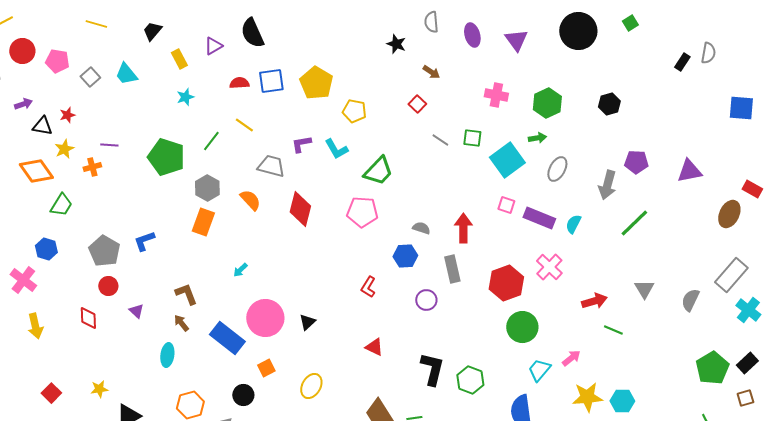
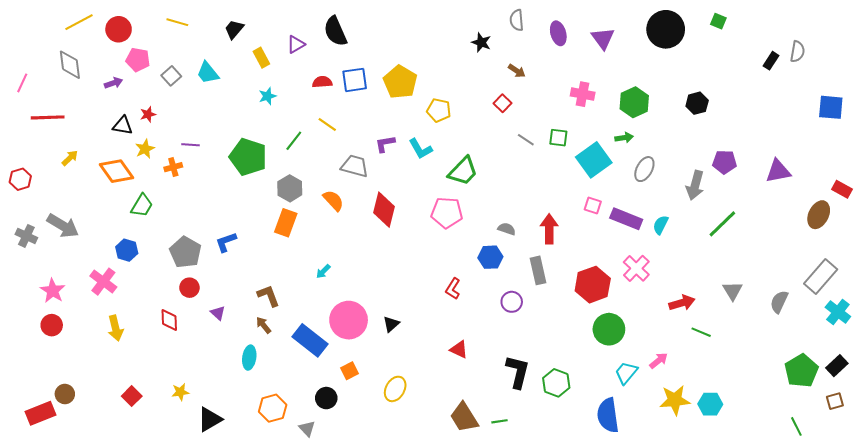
green square: (630, 23) -> (718, 21), turned -35
red circle: (22, 51) -> (119, 29), moved
purple arrow: (23, 104) -> (113, 83), moved

